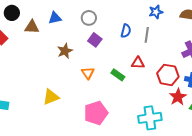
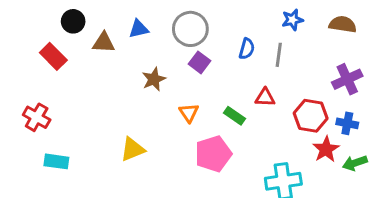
gray circle: (89, 18) -> (190, 29), size x1.5
pink pentagon: (96, 113) -> (213, 154), moved

